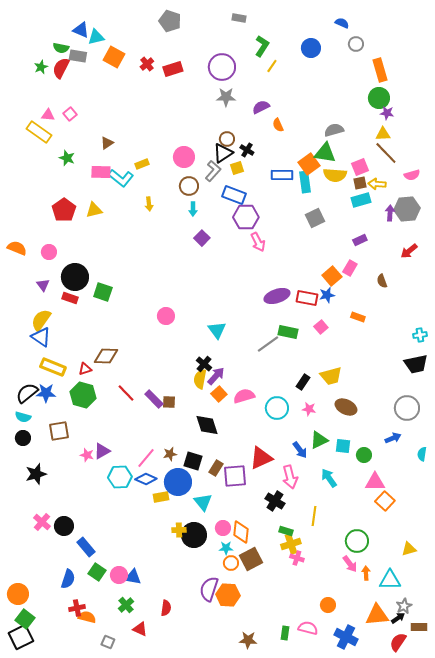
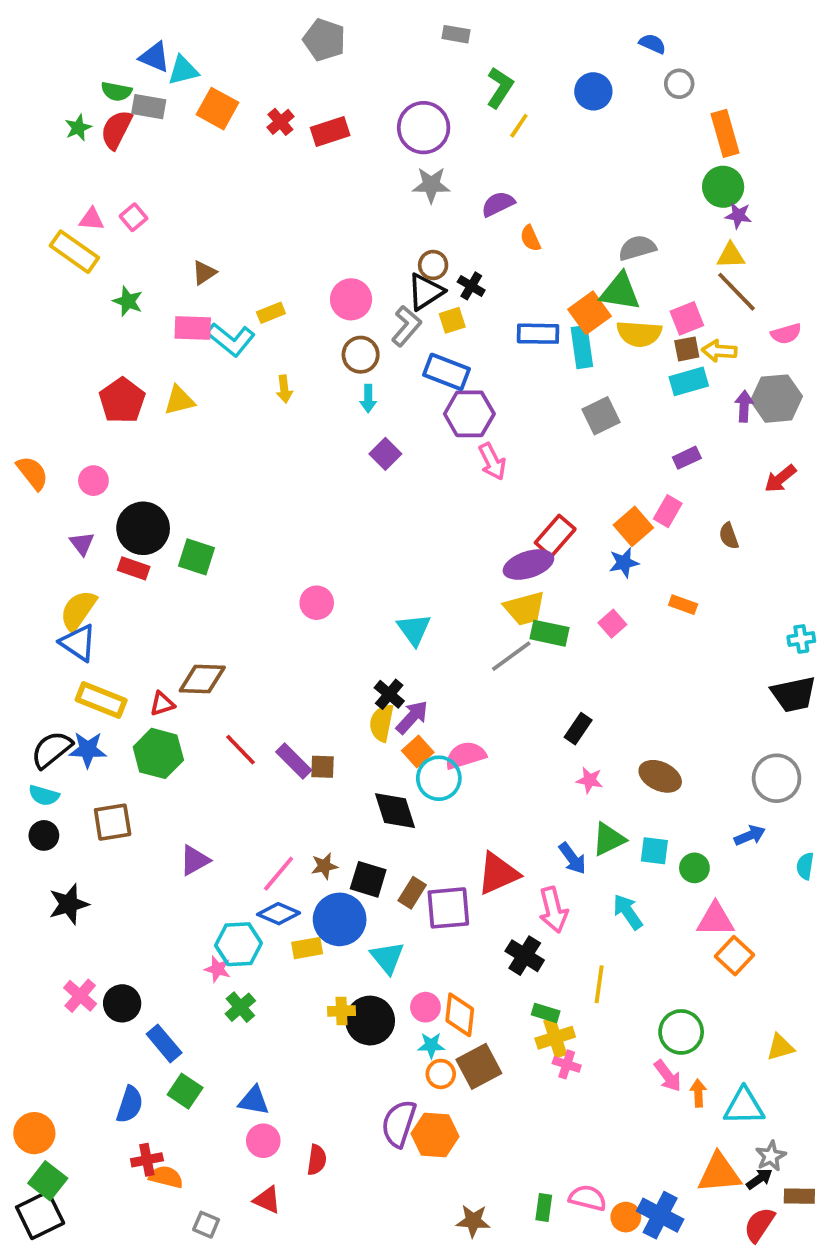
orange semicircle: (17, 248) -> (32, 473), turned 30
red rectangle: (307, 298) -> (555, 536), moved, turned -60
yellow trapezoid: (331, 376) -> (525, 608), moved
cyan circle: (277, 408) -> (439, 778), moved
pink star: (87, 455) -> (217, 969), moved
cyan hexagon: (120, 477) -> (238, 944), moved
pink circle: (119, 575) -> (263, 1141), moved
green cross: (126, 605) -> (240, 1007), moved
orange circle: (328, 605) -> (626, 1217), moved

